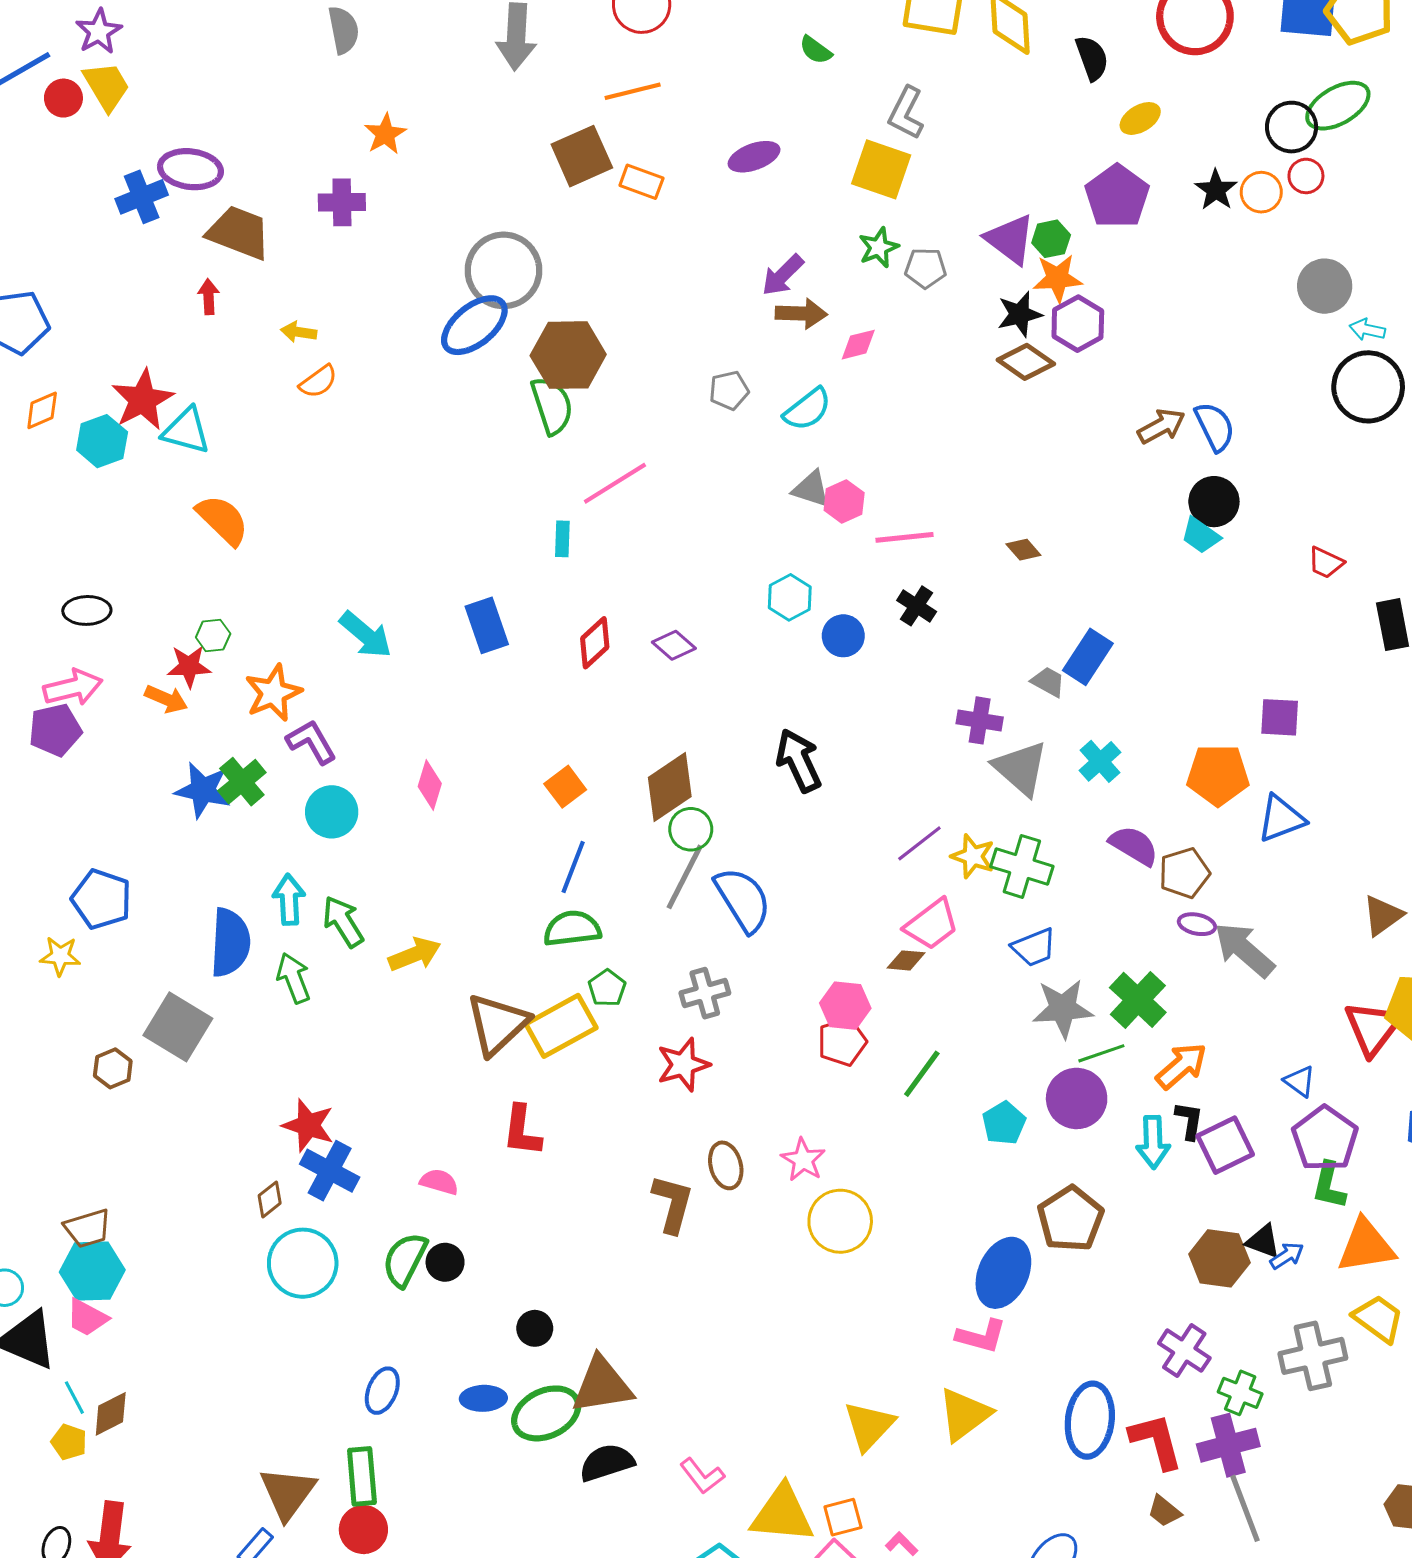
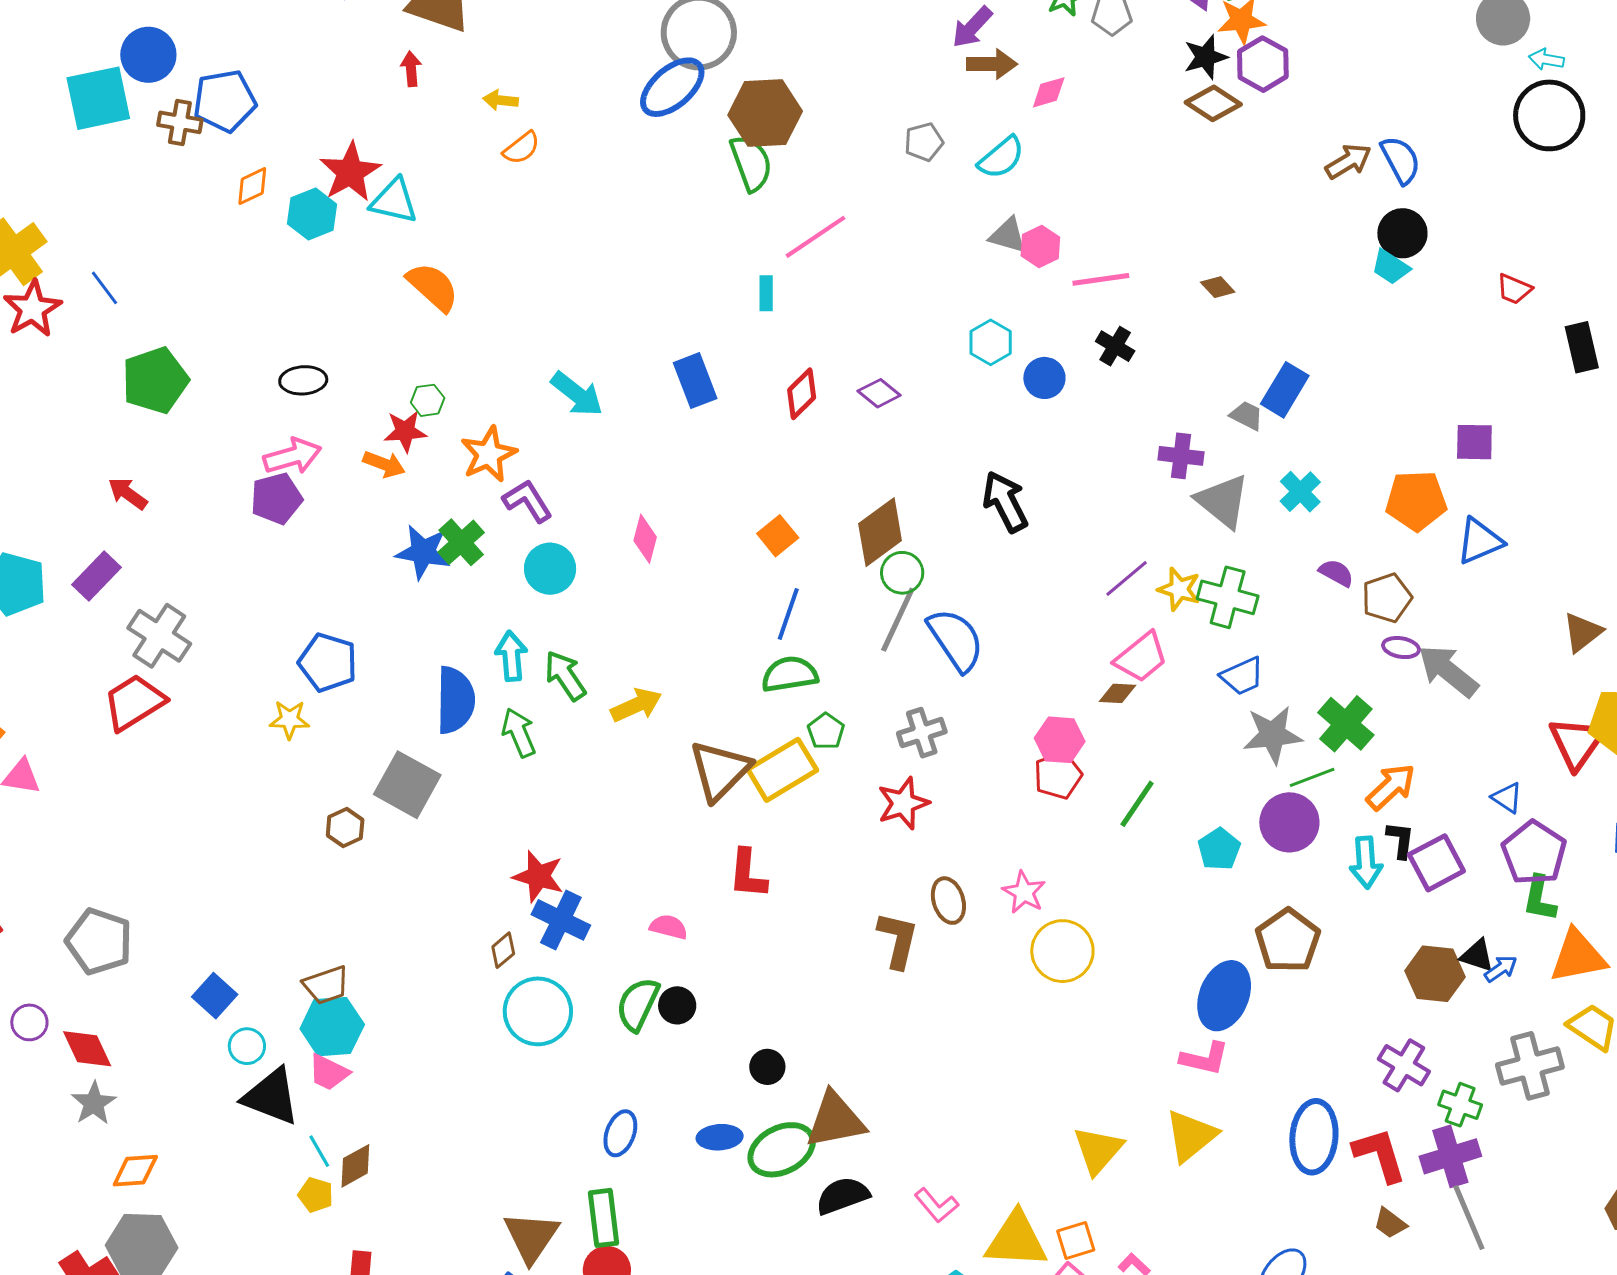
purple semicircle: (1134, 846) -> (1336, 573), size x0.7

